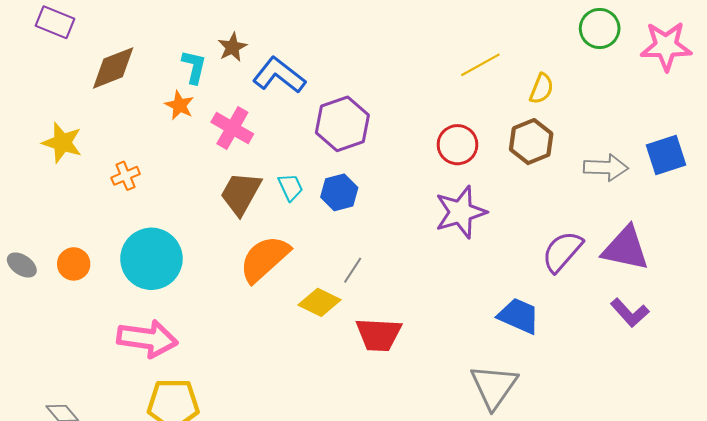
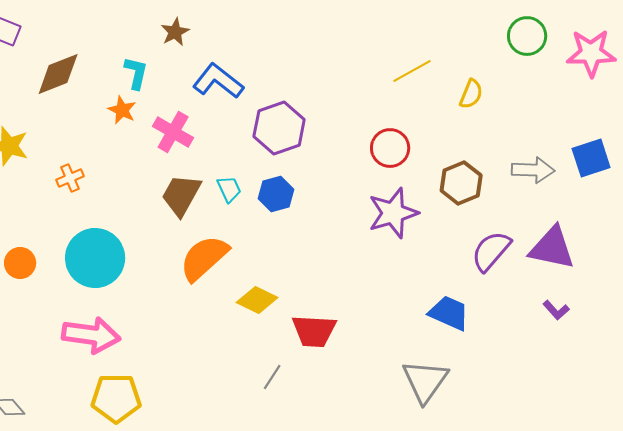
brown star: (232, 47) -> (175, 32), moved
brown hexagon: (531, 142) -> (461, 183), moved
gray line: (353, 270) -> (272, 377), moved
purple L-shape: (630, 313) -> (556, 310), size x0.7

